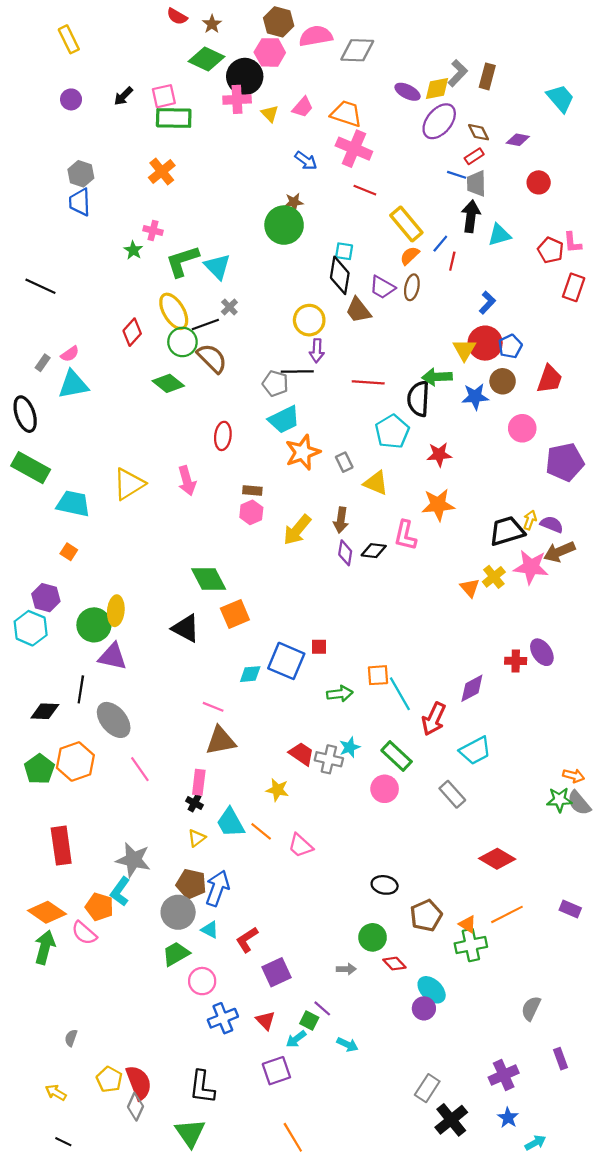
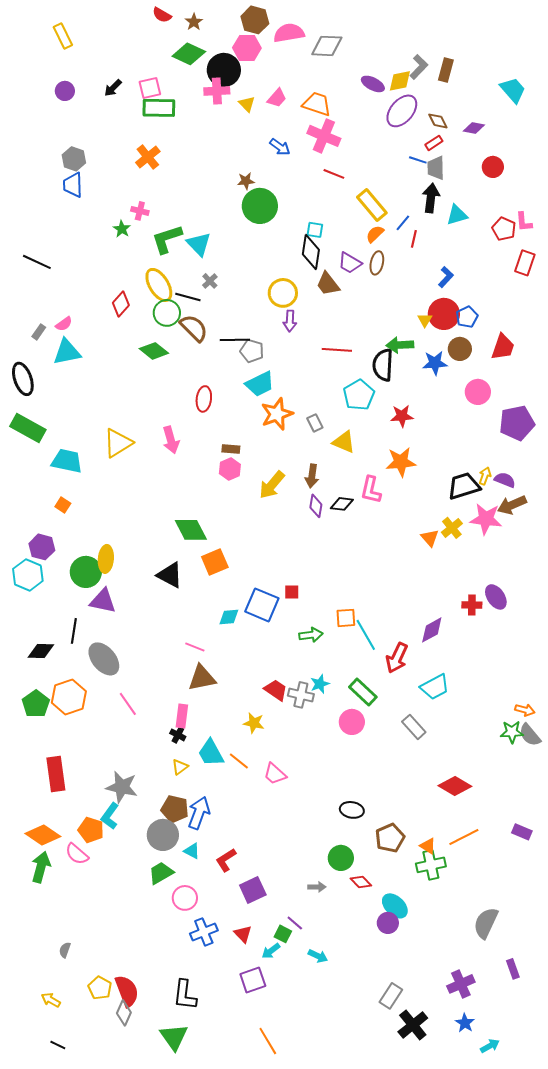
brown star: (294, 202) -> (246, 181), moved
black line: (205, 324) -> (188, 297), turned 35
yellow triangle: (464, 350) -> (425, 320), size x0.7
black line: (297, 371) -> (235, 340), moved
gray semicircle: (531, 1008) -> (486, 923), size x1.4

